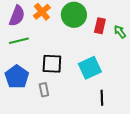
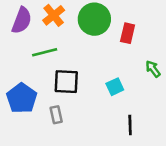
green arrow: (120, 32) -> (153, 69), moved
green line: (19, 41) -> (45, 52), moved
cyan square: (90, 68) -> (115, 87), size x0.6

